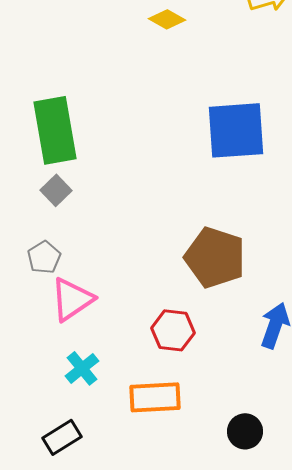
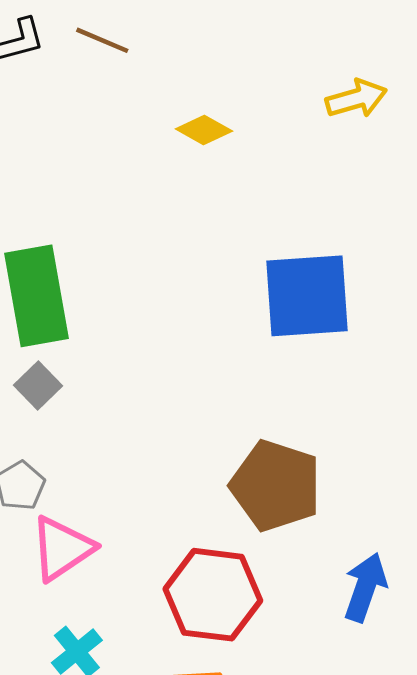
red hexagon: (173, 330) -> (213, 595), size x1.5

